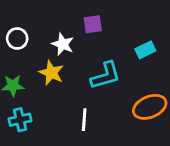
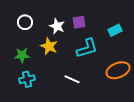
purple square: (93, 24) -> (79, 22), moved
white line: (84, 120) -> (72, 79), turned -70

